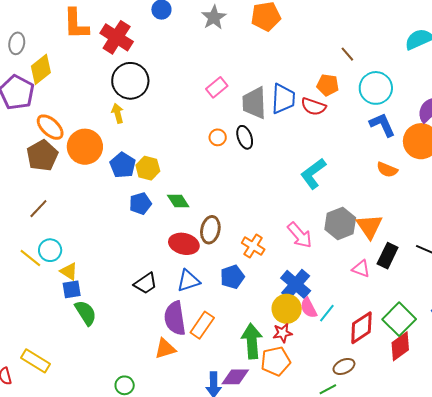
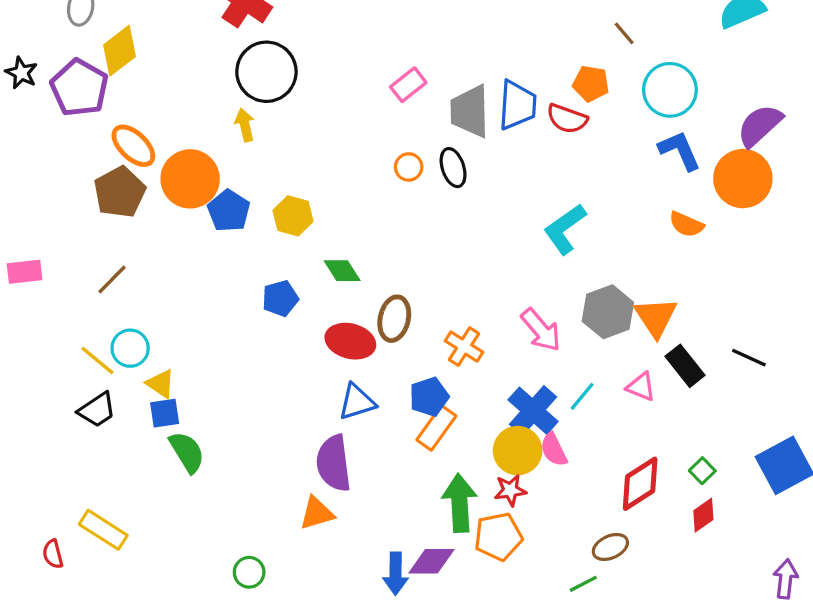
blue pentagon: (123, 165) -> (229, 211), moved
blue pentagon: (140, 204) -> (280, 298), moved
black rectangle: (388, 256) -> (685, 366), turned -65
black trapezoid: (145, 283) -> (97, 410), moved
cyan line: (327, 313) -> (582, 396), moved
green square: (399, 319) -> (702, 471), size x0.5
orange rectangle: (202, 325) -> (436, 428), moved
red diamond: (400, 346) -> (703, 515), size x0.7

